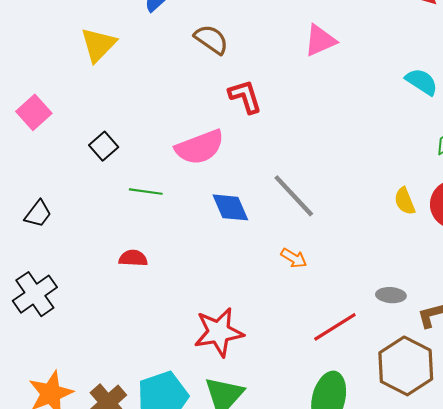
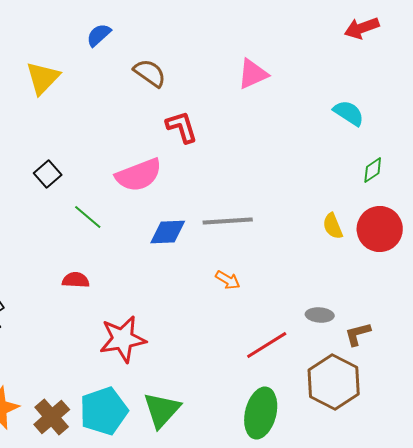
green line: (146, 192) -> (88, 217), turned 32
gray line: (294, 196) -> (228, 221), turned -51
blue diamond: (230, 207) -> (168, 232), turned -69
red star: (219, 332) -> (123, 339), moved

